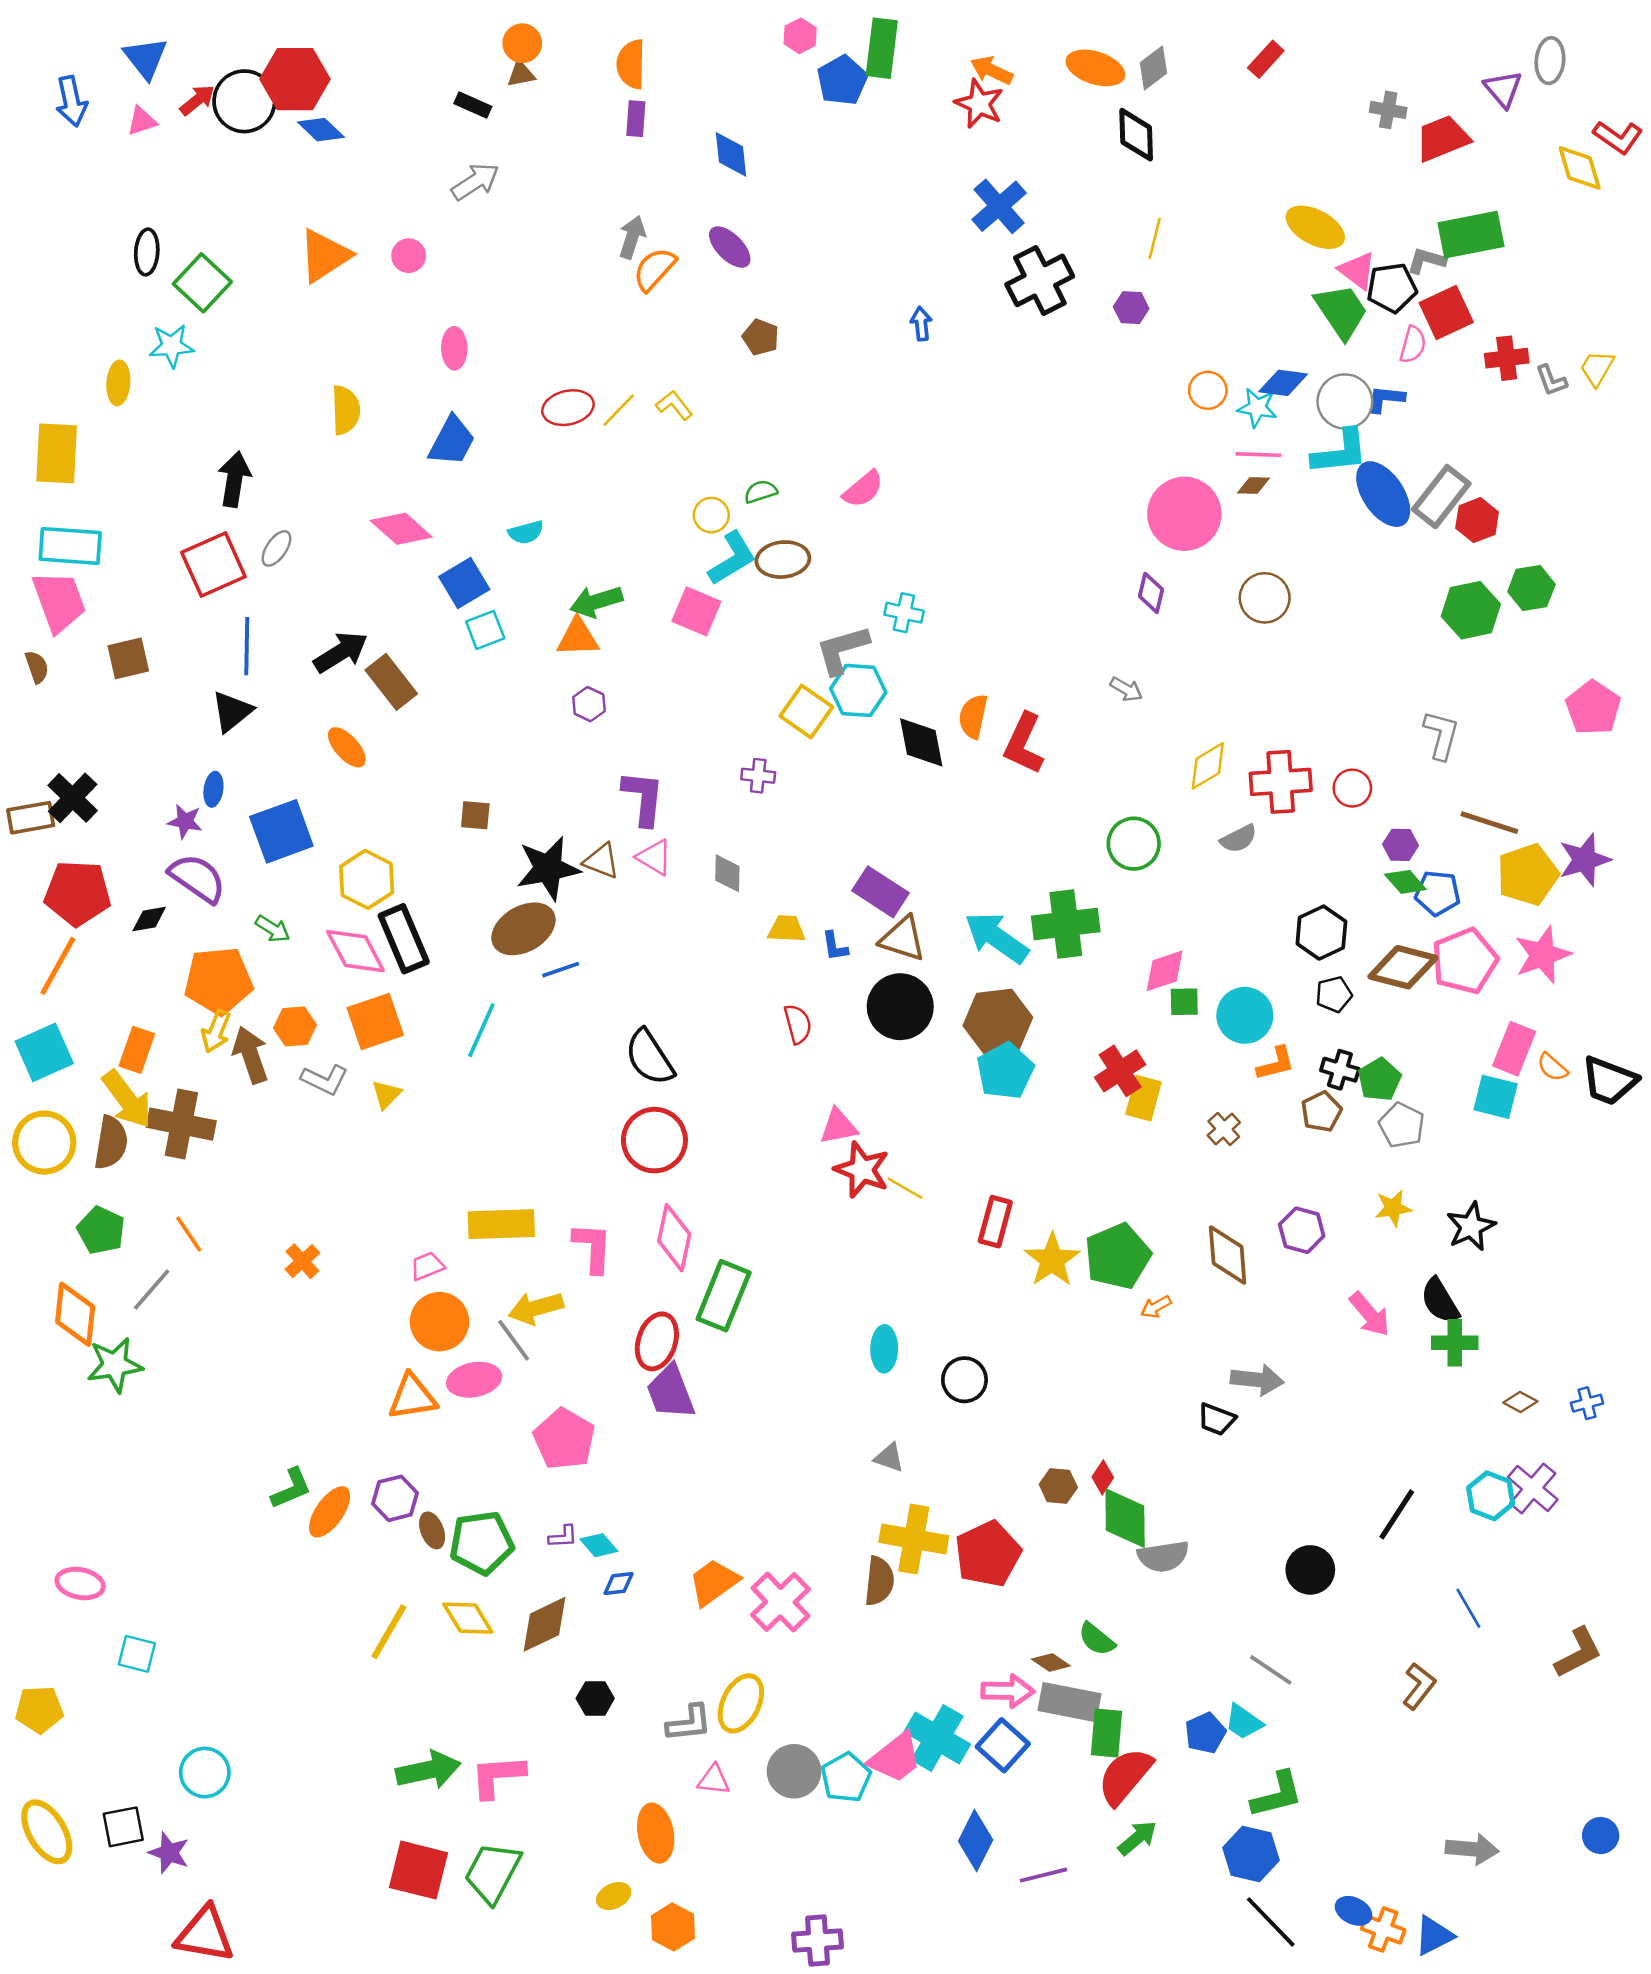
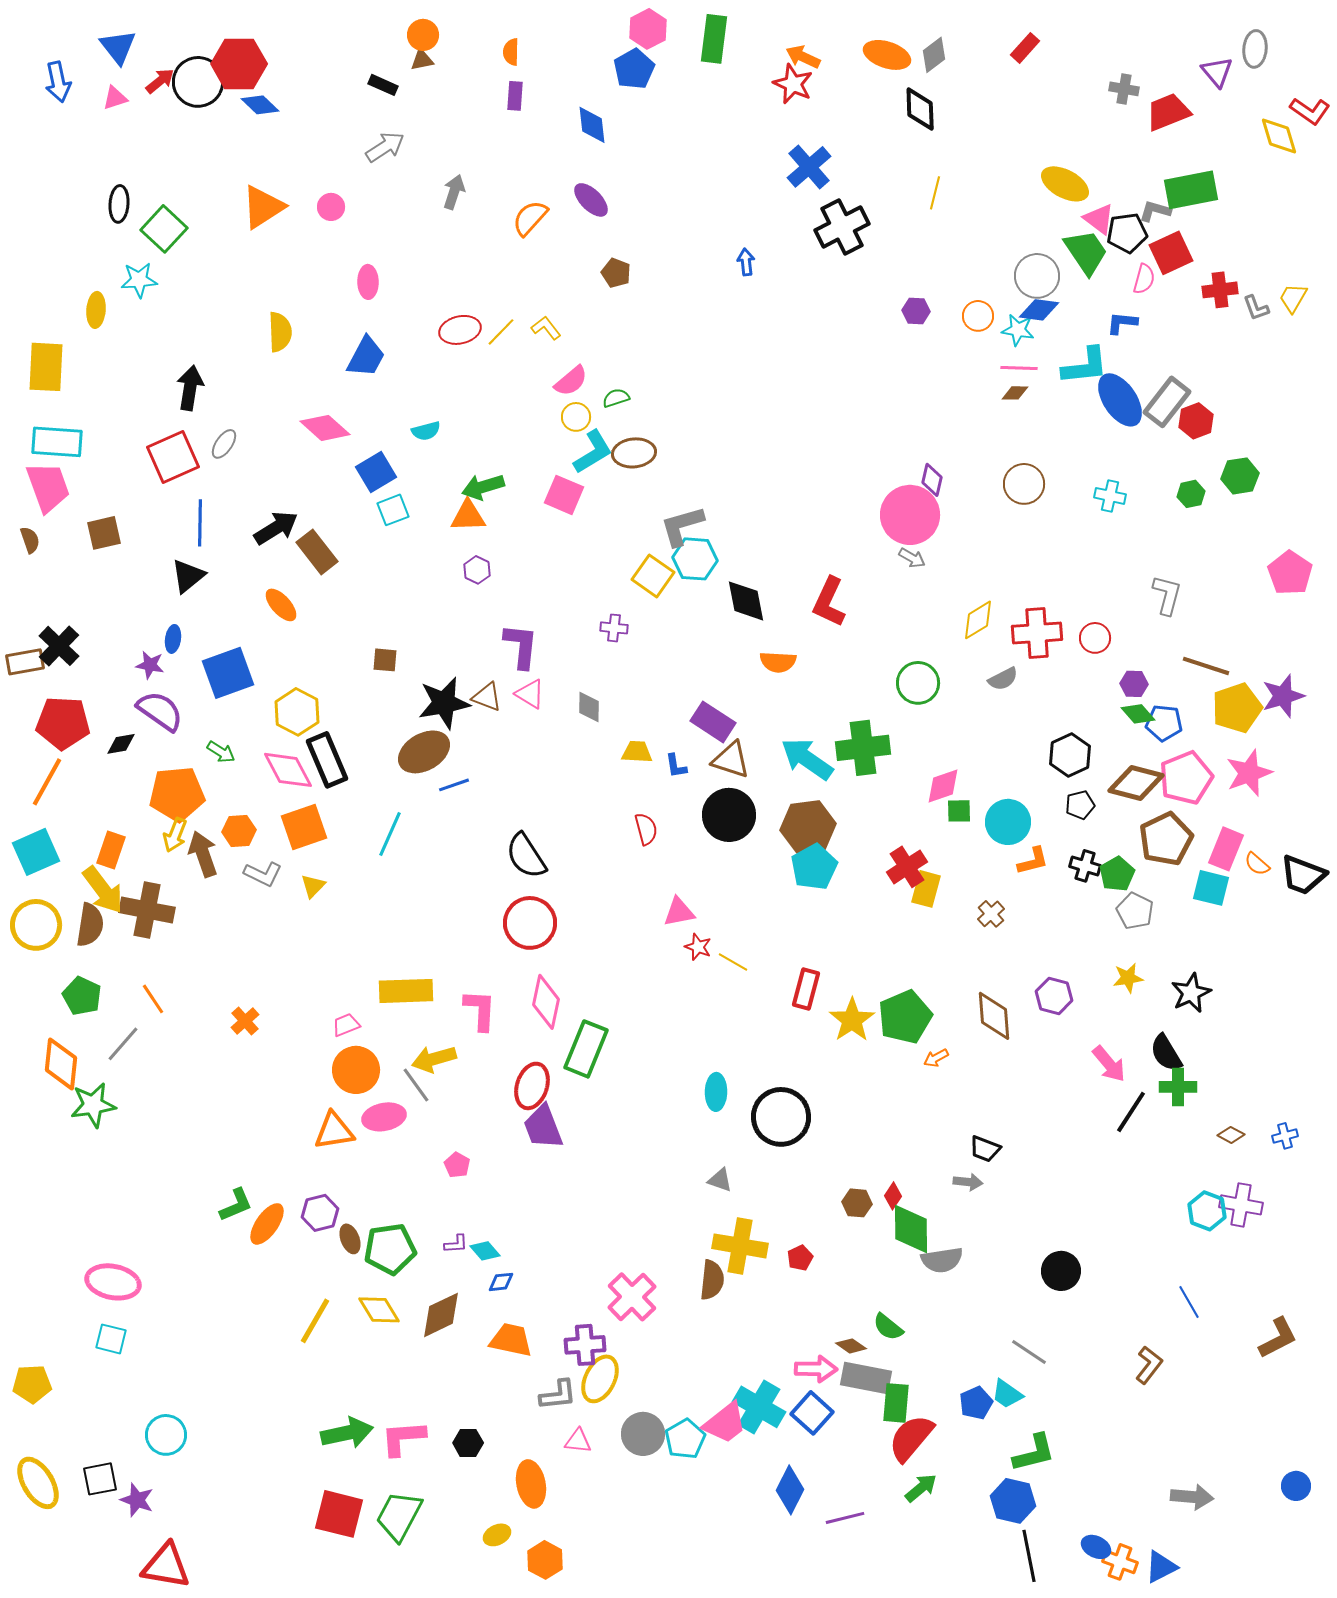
pink hexagon: (800, 36) -> (648, 29), size x1.4
orange semicircle: (631, 64) -> (511, 52), size x0.7
blue pentagon: (842, 80) -> (634, 69), moved
gray arrow: (632, 237) -> (454, 192), moved
purple hexagon: (1131, 308) -> (916, 311), moved
gray circle: (1345, 401) -> (1037, 276), moved
pink semicircle: (863, 489) -> (571, 381), moved
pink circle: (1184, 514) -> (910, 515), moved
green hexagon: (1471, 610) -> (1191, 494), size x0.6
cyan cross: (904, 613) -> (1110, 496), moved
orange semicircle: (973, 716) -> (778, 662), moved, turned -99
brown pentagon: (1321, 1112) -> (1166, 839), moved, size x1.6
red star: (862, 1170) -> (698, 947), size x0.6
black circle: (964, 1380) -> (781, 1117), size x1.6
gray arrow: (1257, 1380) -> (968, 1182), moved, size x0.7
pink pentagon: (564, 1439) -> (457, 1165), size x0.5
purple cross: (1533, 1488) -> (1241, 1205), turned -30
black line: (1397, 1514) -> (1131, 1112), moved
red pentagon: (988, 1554) -> (800, 1258), size x0.5
orange trapezoid: (714, 1582) -> (511, 1340), moved, turned 48
pink ellipse: (80, 1584) -> (113, 1282), moved, size x1.4
black hexagon: (595, 1698) -> (468, 1443), moved
black line: (1271, 1922) -> (1029, 1556), turned 33
purple cross: (817, 1941) -> (585, 1345), moved

